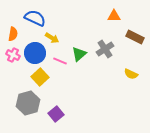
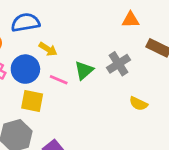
blue semicircle: (35, 18) -> (25, 22), turned -35
yellow semicircle: (131, 74) -> (138, 104), moved
yellow square: (40, 77) -> (32, 101), turned -36

